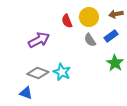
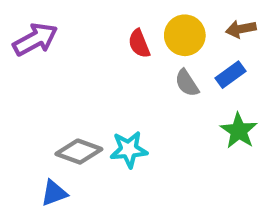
purple arrow: (39, 40) -> (35, 39), moved
cyan star: (62, 72) -> (129, 149), turned -30
blue triangle: (26, 93) -> (54, 193), turned -40

